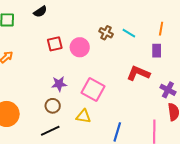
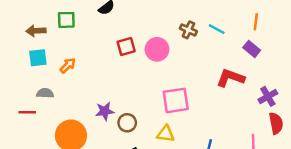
purple rectangle: (157, 51) -> (252, 49), turned -48
purple star: (59, 84) -> (105, 111), moved
pink square: (93, 89) -> (176, 100), turned -35
purple cross: (168, 90) -> (268, 96), turned 35

